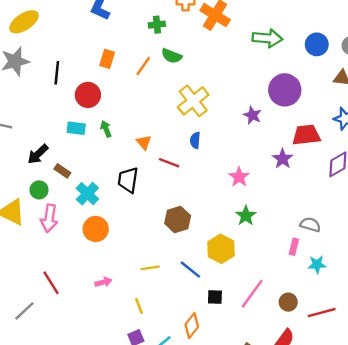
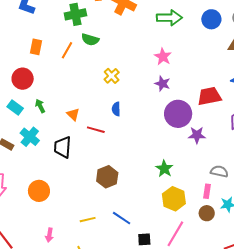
green cross: (157, 25) -> (75, 14), size x1.5
purple circle: (285, 90) -> (178, 114), moved
yellow cross: (193, 101) -> (112, 76), size x0.6
cyan rectangle: (76, 128) -> (15, 108), turned 35
purple star: (283, 159) -> (197, 135), moved, turned -30
pink star: (239, 177) -> (163, 57), moved
cyan cross: (87, 194) -> (30, 137), moved
yellow hexagon: (221, 249) -> (174, 199), moved
pink arrow: (103, 282) -> (49, 235), turned 120
brown circle: (288, 302) -> (207, 213), moved

